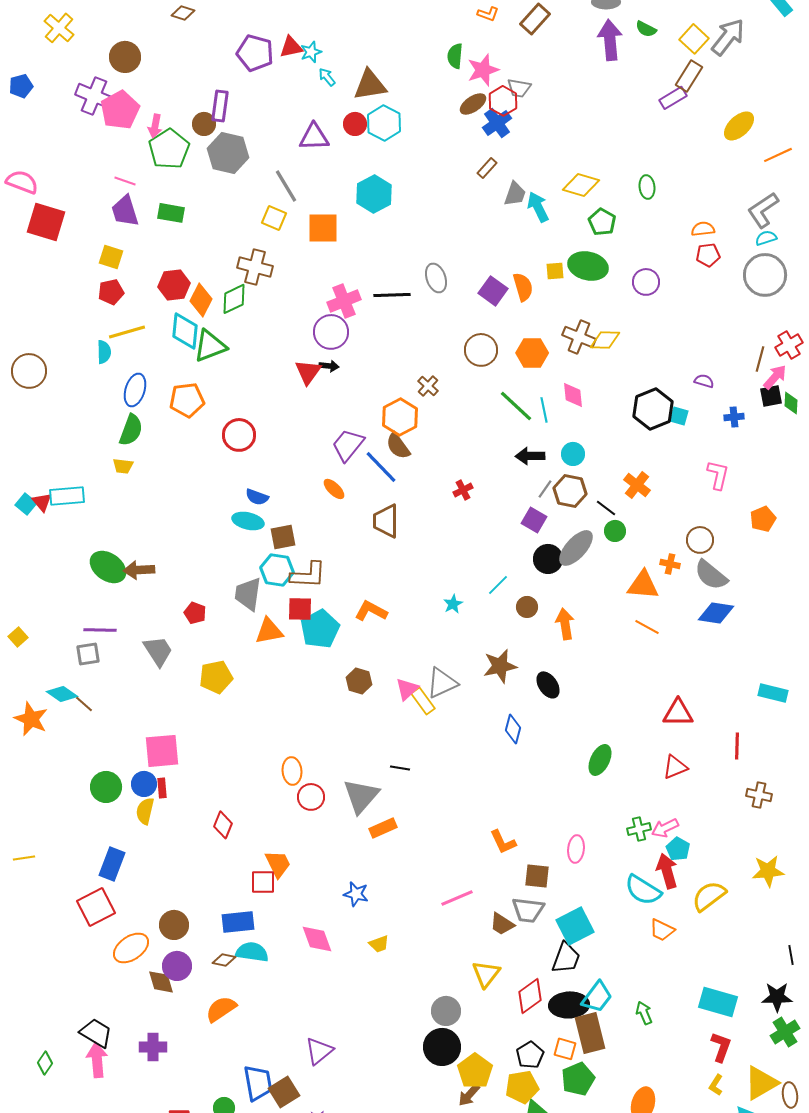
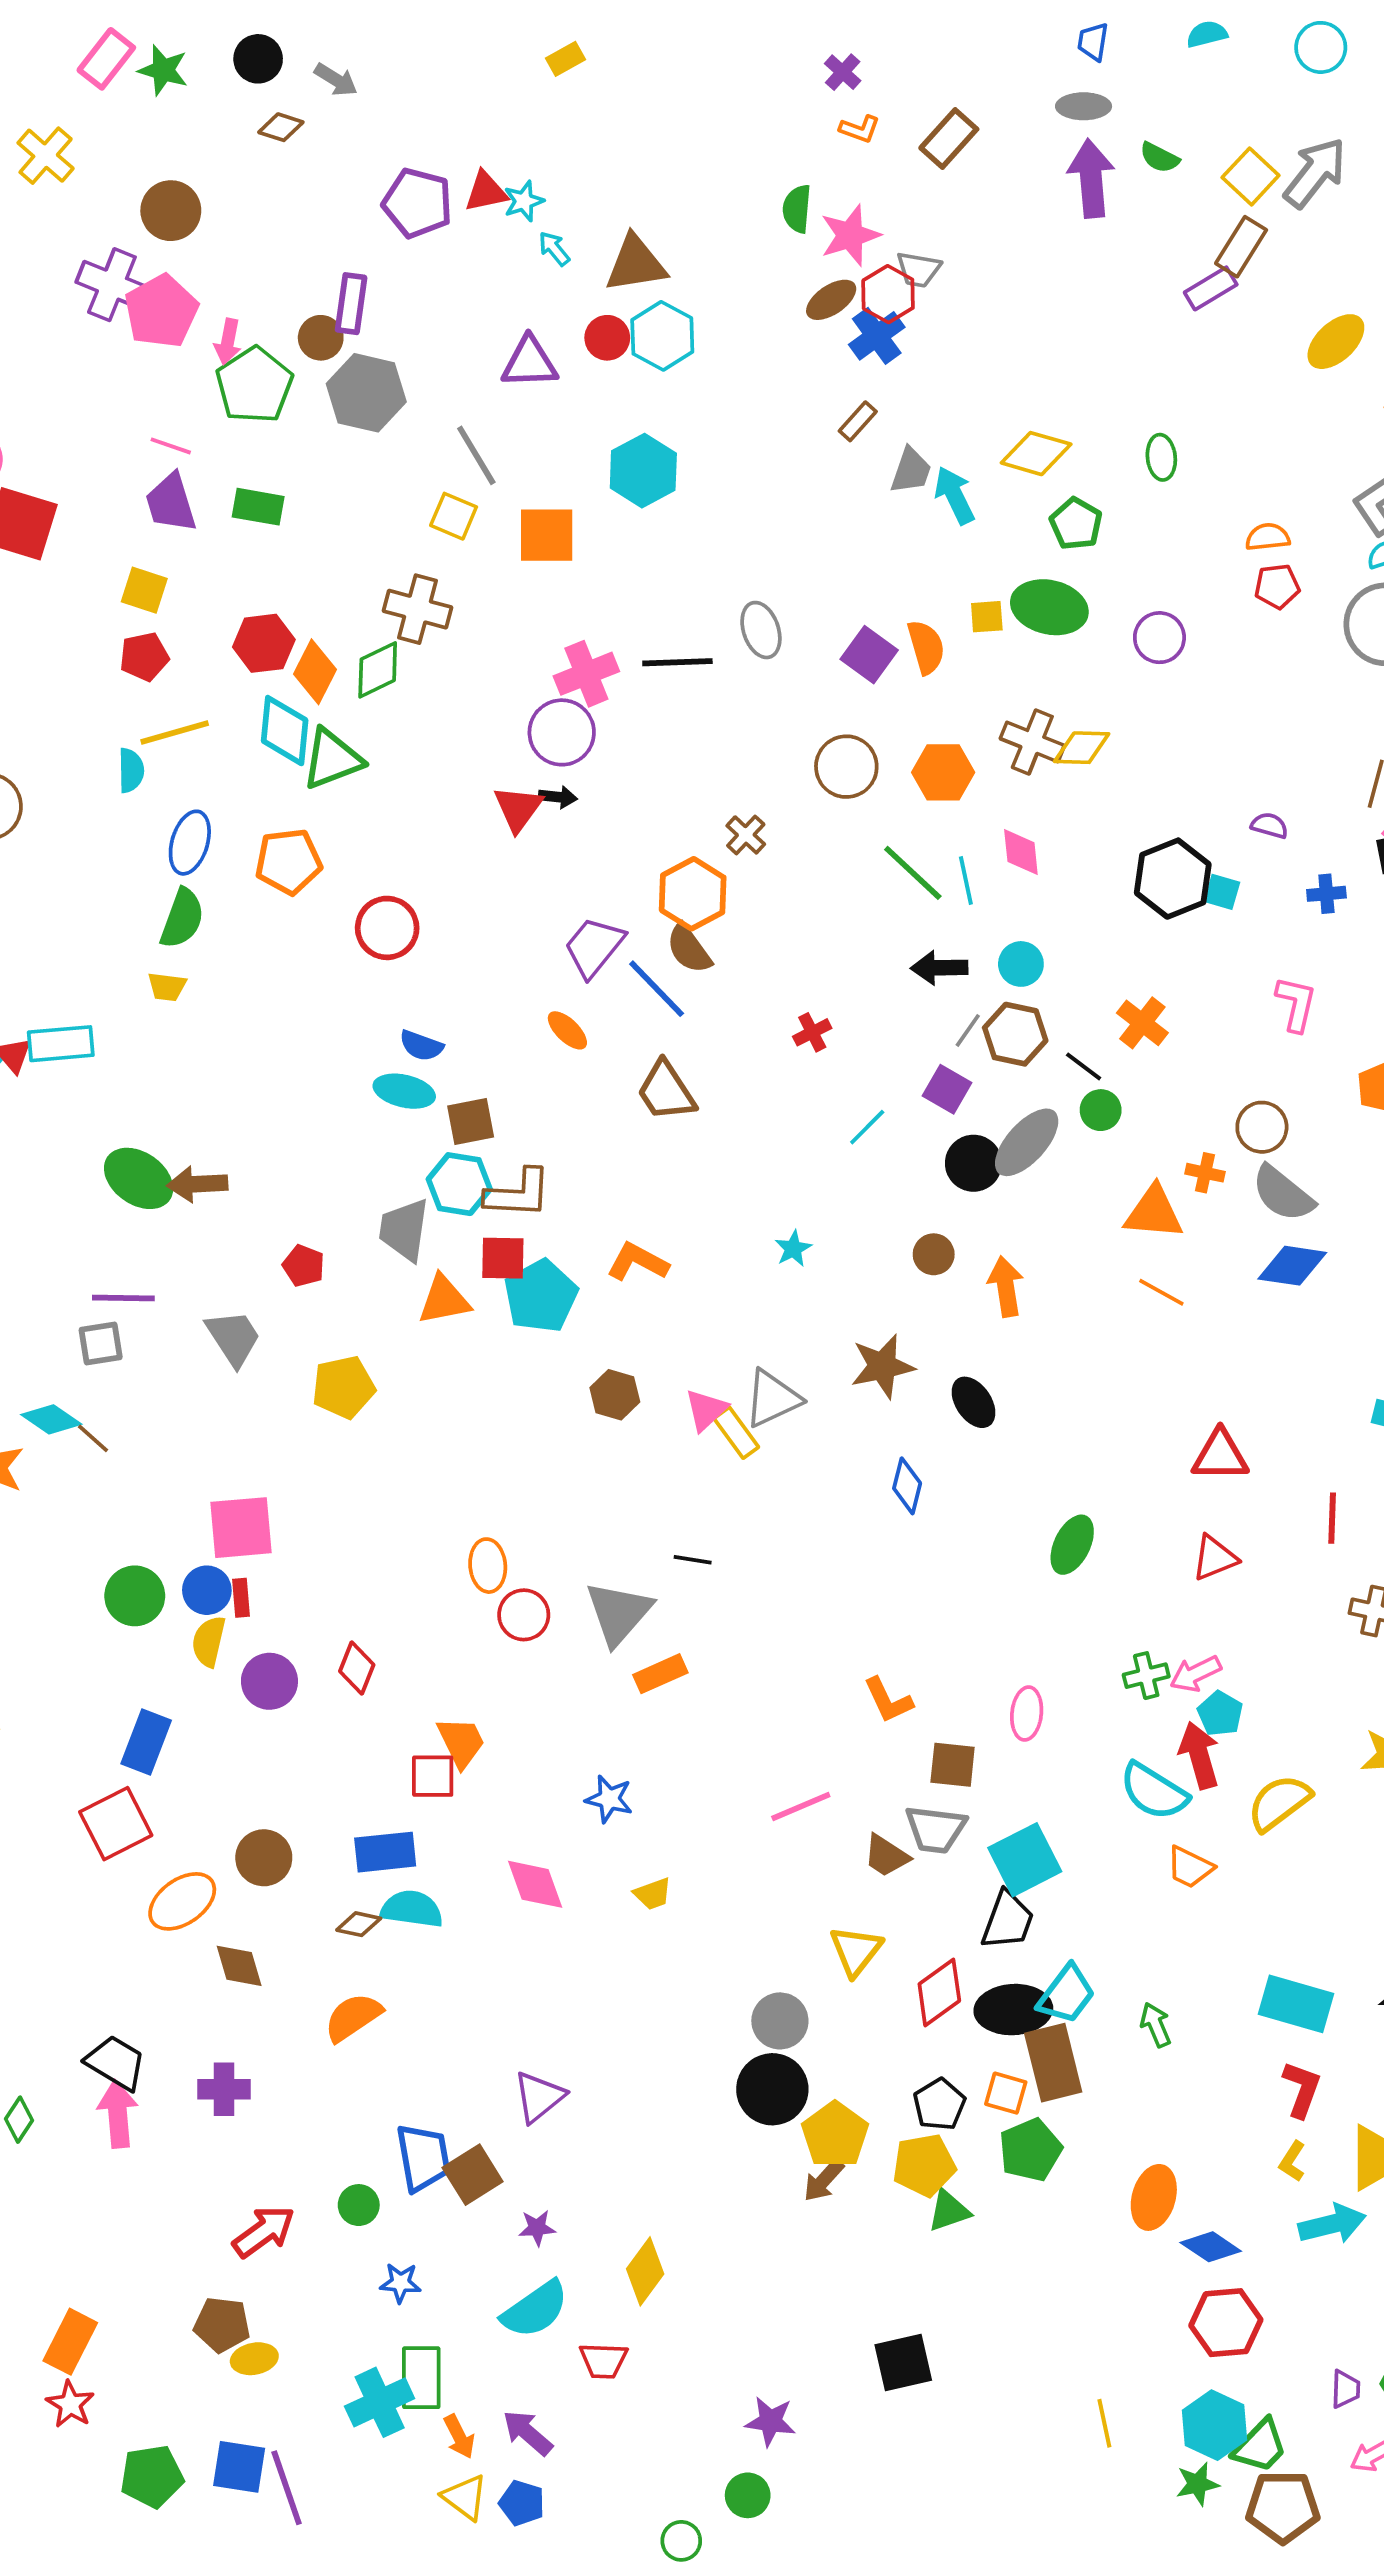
brown trapezoid: (386, 521) -> (666, 1091), turned -33
cyan line: (498, 585) -> (867, 1127), moved
purple circle: (177, 966) -> (269, 1681), moved

